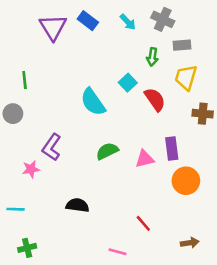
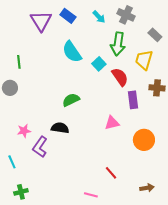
gray rectangle: (182, 45) -> (155, 35), moved, turned 48
green arrow: (152, 57) -> (118, 44), size x1.6
cyan semicircle: (93, 102) -> (72, 52), moved
purple L-shape: (52, 147) -> (40, 147), moved
purple rectangle: (172, 148) -> (133, 100), moved
green semicircle: (107, 151) -> (71, 100), moved
black semicircle: (77, 205) -> (60, 128), moved
cyan line: (15, 209) -> (12, 162), turned 64

